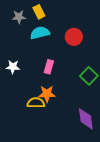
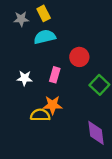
red circle: (74, 37) -> (79, 57), moved
white star: (13, 67) -> (25, 78), moved

